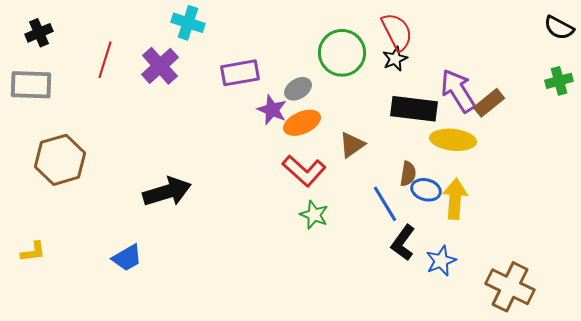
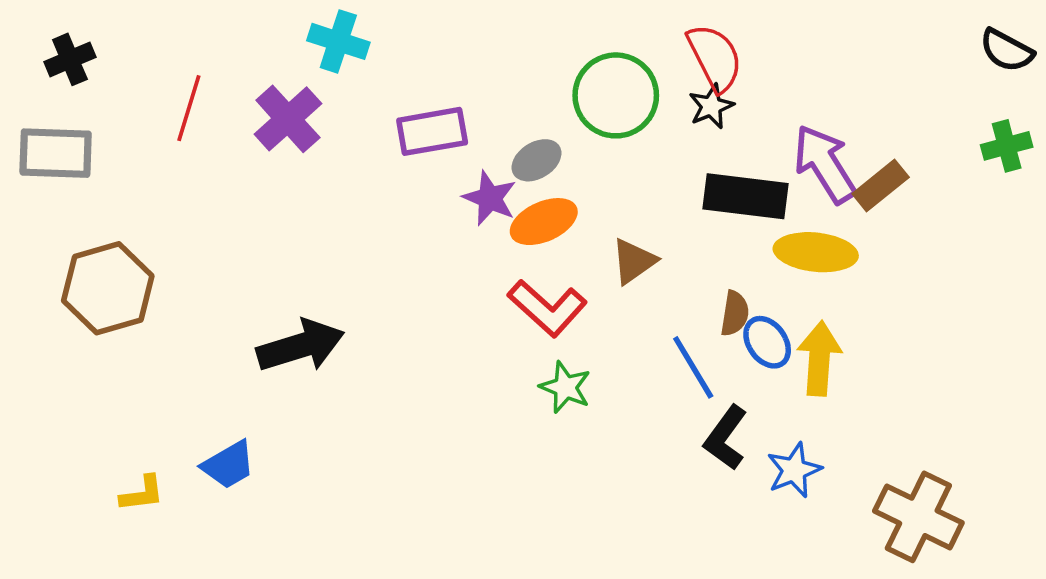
blue ellipse: (426, 190) -> (767, 342), turned 40
yellow L-shape: (33, 252) -> (142, 494), moved

